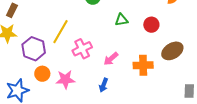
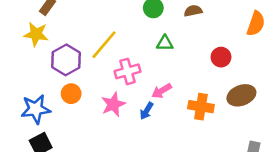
green triangle: (121, 20) -> (165, 43), moved
pink star: (65, 79) -> (113, 104), moved, turned -30
blue arrow: (104, 85) -> (147, 111), moved

